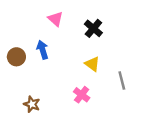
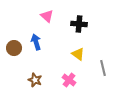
black cross: (93, 28) -> (79, 24), turned -35
brown star: (32, 104) -> (35, 80), moved

